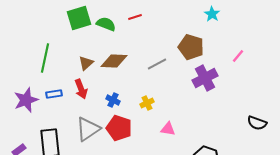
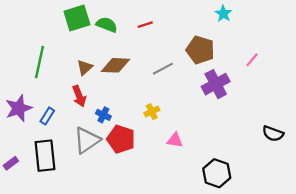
red line: (135, 17) -> (145, 25), moved
blue rectangle: (54, 94) -> (47, 116), moved, turned -49
blue cross: (113, 100) -> (103, 115), moved

